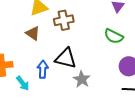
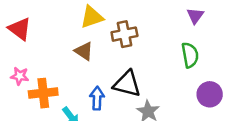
green semicircle: (114, 36) -> (190, 55), turned -126

